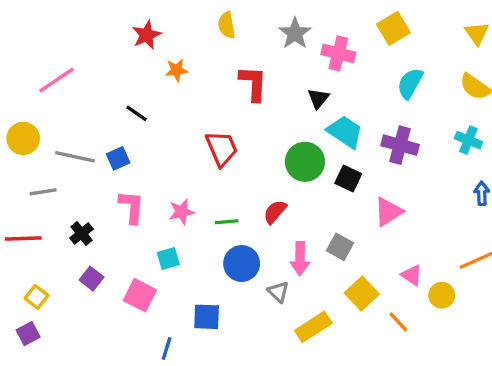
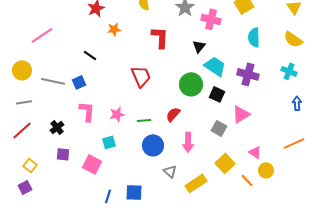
cyan semicircle: (410, 83) -> (254, 37), turned -30
gray line: (43, 192) -> (24, 102), moved
red line: (23, 238) -> (22, 130), turned -40
gray square: (340, 247) -> (219, 128), moved
purple square: (92, 279) -> (63, 154), turned -32
gray triangle: (278, 292) -> (170, 171), moved
yellow circle: (442, 295) -> (266, 170), moved
blue square: (207, 317) -> (134, 192), moved

